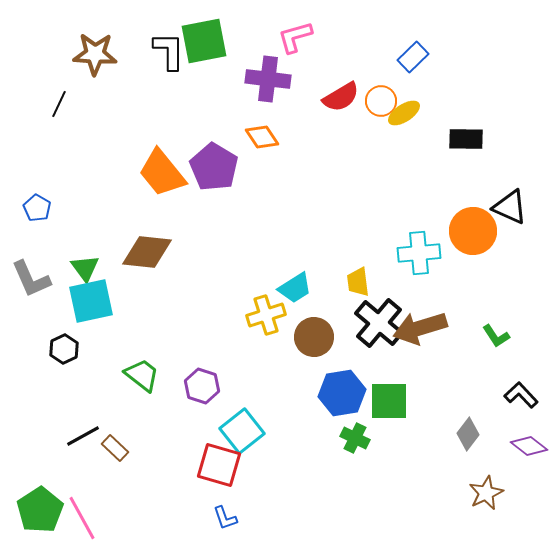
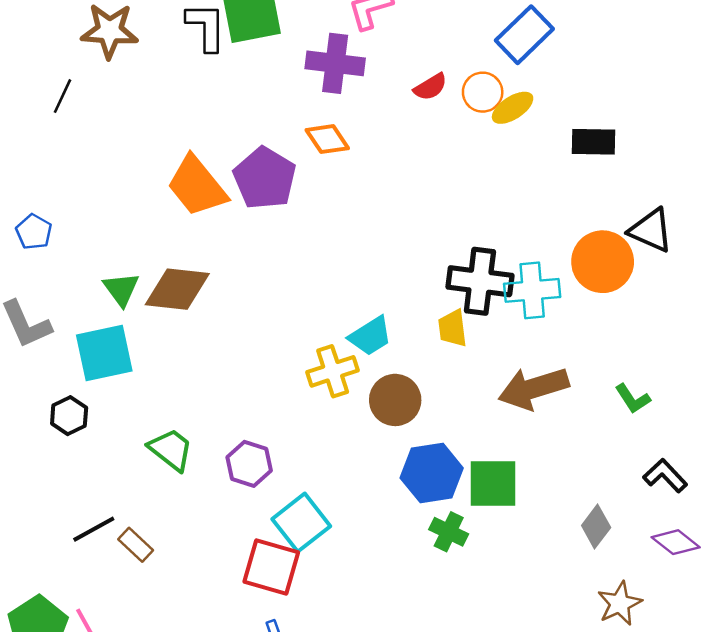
blue rectangle: (413, 57) -> (524, 35), size x1.4
red semicircle: (341, 97) -> (430, 87), size x0.7
green triangle: (85, 268) -> (121, 289), moved
black cross: (379, 323) -> (480, 281), moved, turned -33

